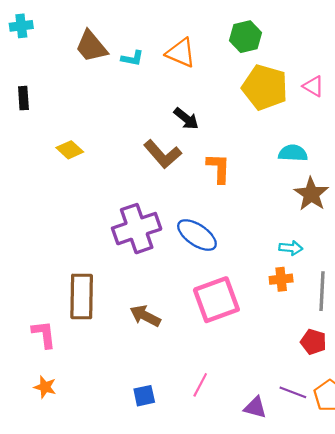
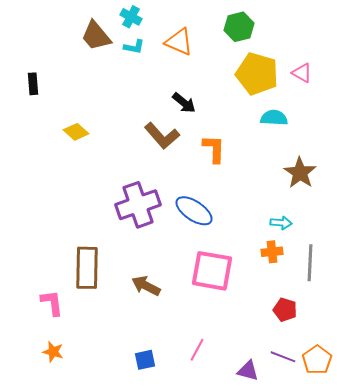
cyan cross: (21, 26) -> (131, 17), moved, turned 35
cyan semicircle: (293, 153) -> (274, 118), moved
pink square: (216, 300) -> (212, 271), turned 30
red pentagon: (313, 342) -> (285, 310), moved

